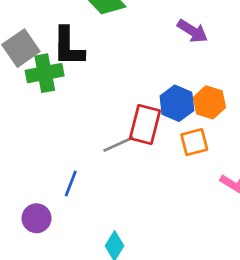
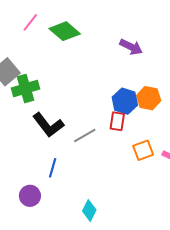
black L-shape: (68, 47) -> (48, 125), moved, turned -32
red rectangle: (145, 124) -> (117, 121), moved, size x0.7
orange square: (194, 142) -> (143, 150), moved

